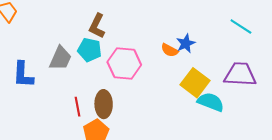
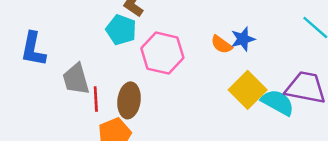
gray trapezoid: (60, 58) -> (76, 79), moved, turned 132
cyan semicircle: (211, 102) -> (278, 102), moved

